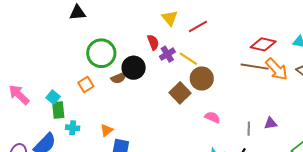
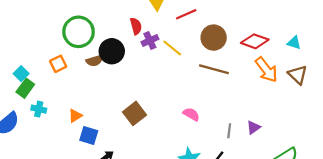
brown line: (255, 67) -> (214, 69), moved
brown circle: (202, 78) -> (214, 38), moved
brown square: (180, 93) -> (135, 113), moved
green rectangle: (58, 110) -> (25, 88), turned 36
purple triangle: (271, 123) -> (254, 128), turned -32

